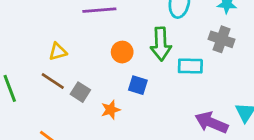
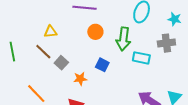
gray cross: (221, 39) -> (166, 43), turned -36
orange circle: (122, 52) -> (95, 32), moved

